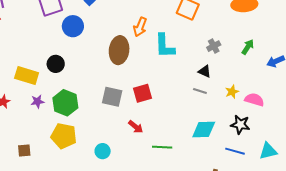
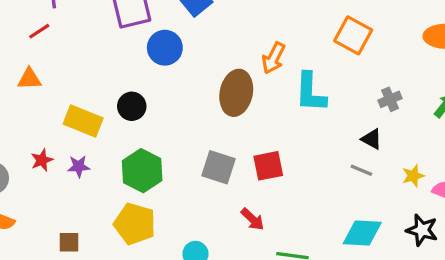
purple star: (37, 101) -> (79, 166), moved

